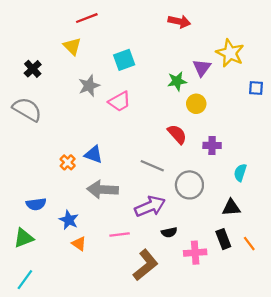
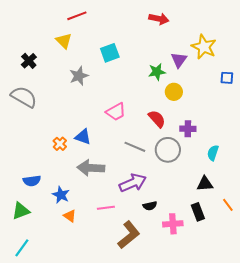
pink trapezoid: (120, 102) -> (116, 112), moved
gray circle: (189, 185) -> (168, 150), moved
orange line: (249, 244) -> (228, 205), moved

